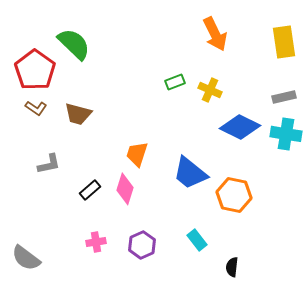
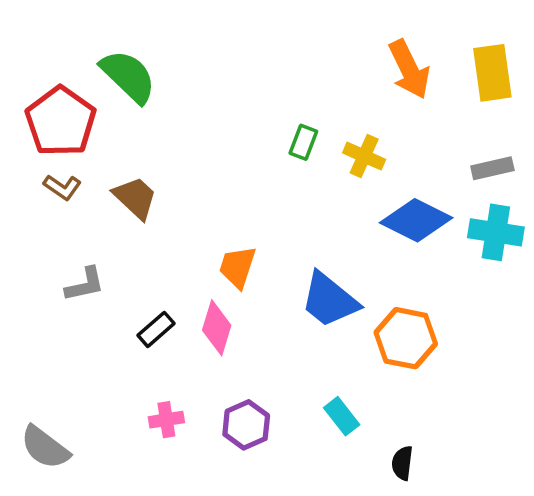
orange arrow: (215, 34) -> (409, 69), moved
green rectangle: (175, 82) -> (303, 142), turned -48
brown trapezoid: (78, 114) -> (135, 198), turned -152

